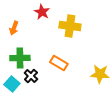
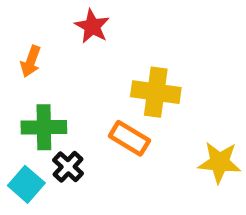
yellow cross: (70, 26) -> (156, 92), moved

